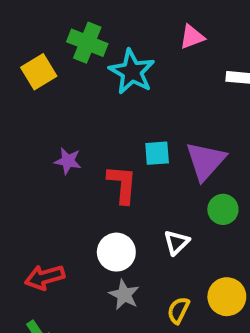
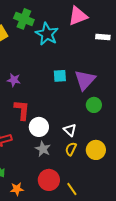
pink triangle: (192, 37) -> (78, 16), size x1.5
red L-shape: (122, 184) -> (22, 110), moved
white triangle: (176, 242) -> (70, 130), moved, turned -32
yellow semicircle: (178, 310) -> (71, 149), moved

